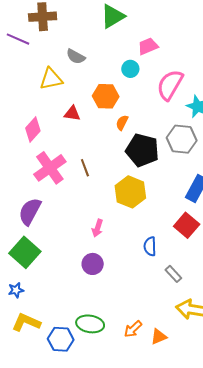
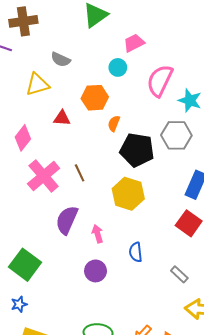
purple semicircle: (30, 211) -> (67, 220), moved
pink arrow: (97, 228) -> (97, 234), turned 150
blue semicircle: (150, 246) -> (136, 252), moved

